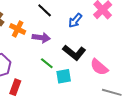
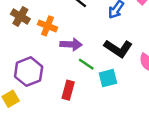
purple arrow: (41, 38) -> (71, 44), moved
red rectangle: (15, 87) -> (68, 90), moved

